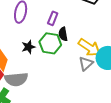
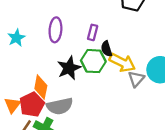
black star: (28, 47) -> (69, 68), size x1.5
yellow arrow: (89, 47) -> (122, 63), moved

